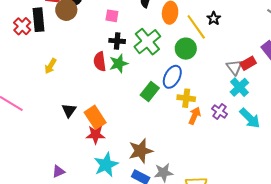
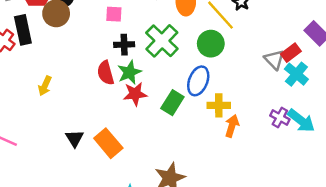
cyan cross: (239, 87) -> (296, 74), moved
purple cross: (220, 111) -> (280, 118), moved
red star: (96, 135) -> (135, 94), moved

